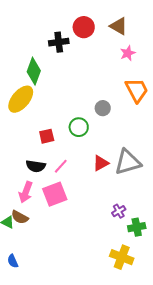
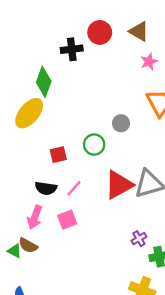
red triangle: (101, 163) -> (119, 185), size x1.6
pink square: (55, 194) -> (67, 220), size x0.7

